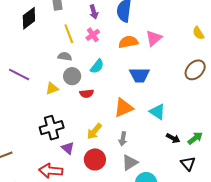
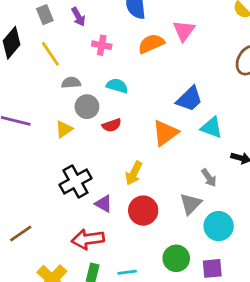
purple arrow: (94, 12) -> (78, 17), moved
yellow line: (69, 34) -> (50, 54), moved
pink cross: (93, 35) -> (102, 45), turned -32
cyan semicircle: (97, 66) -> (117, 86), turned -98
blue trapezoid: (139, 75) -> (189, 99), moved, turned -30
gray arrow: (123, 139) -> (209, 178), moved, turned -32

